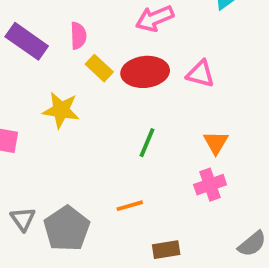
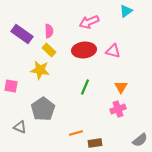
yellow rectangle: (99, 68) -> (49, 50), moved
orange line: (130, 206) -> (76, 133), moved
gray triangle: (23, 219) -> (20, 127), turned -32
gray pentagon: (67, 229) -> (43, 109), moved

